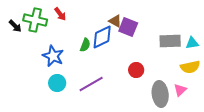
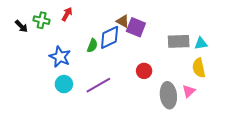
red arrow: (60, 14) -> (67, 14), turned -112
green cross: (35, 20) -> (42, 20), size x0.7
yellow semicircle: (190, 67) -> (199, 68), turned 90

